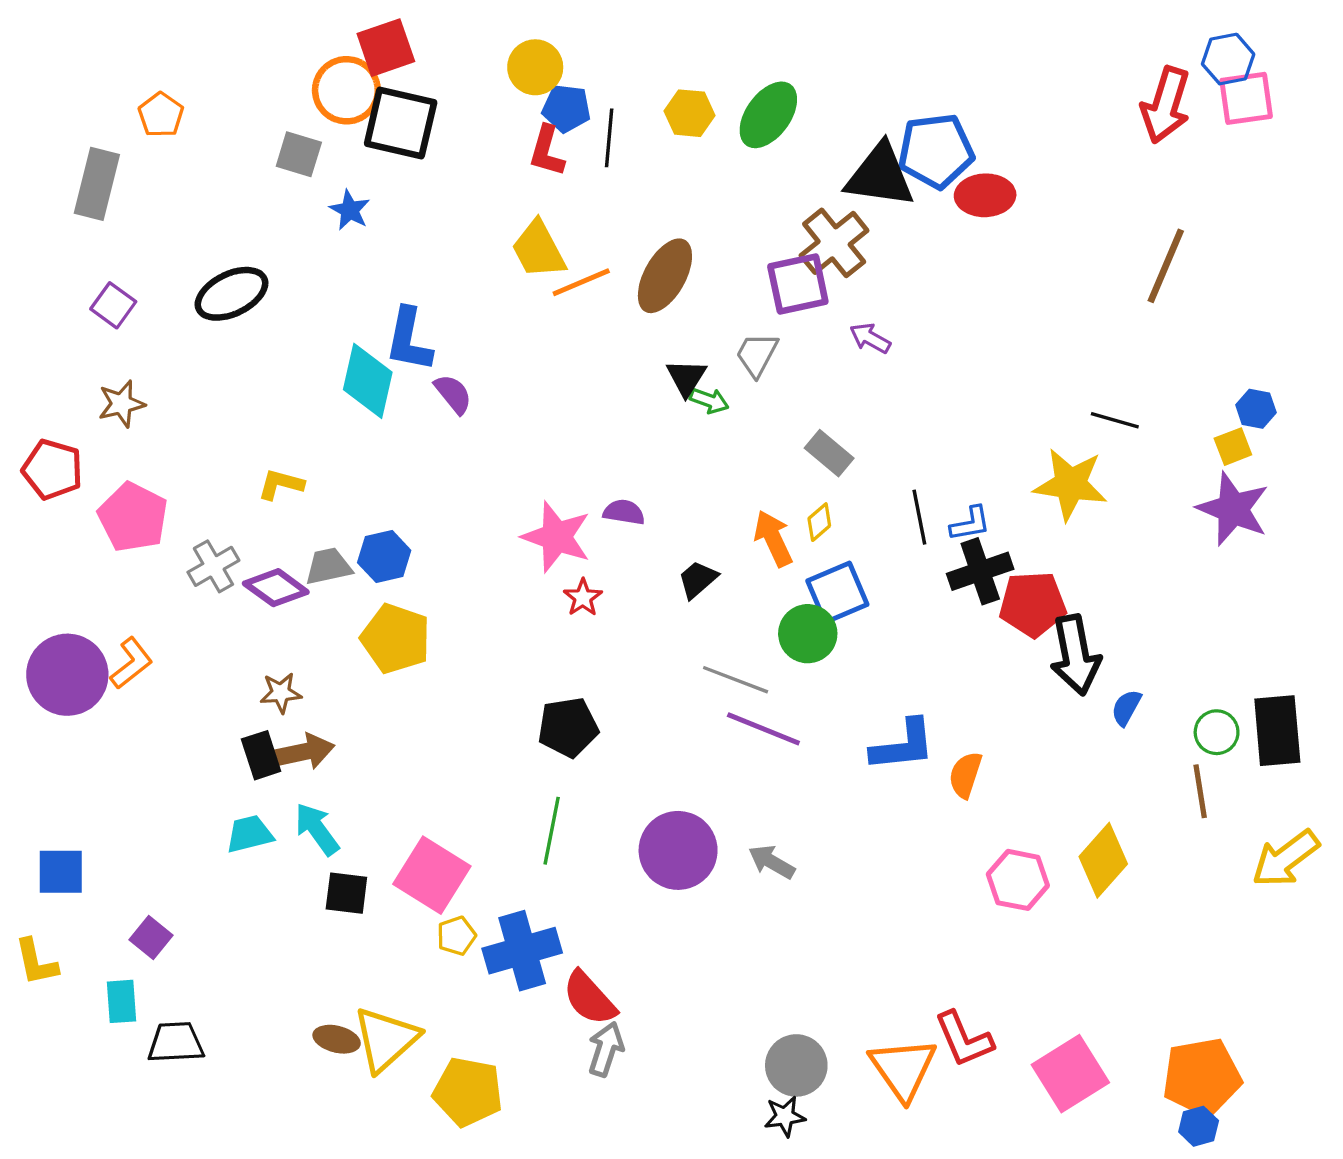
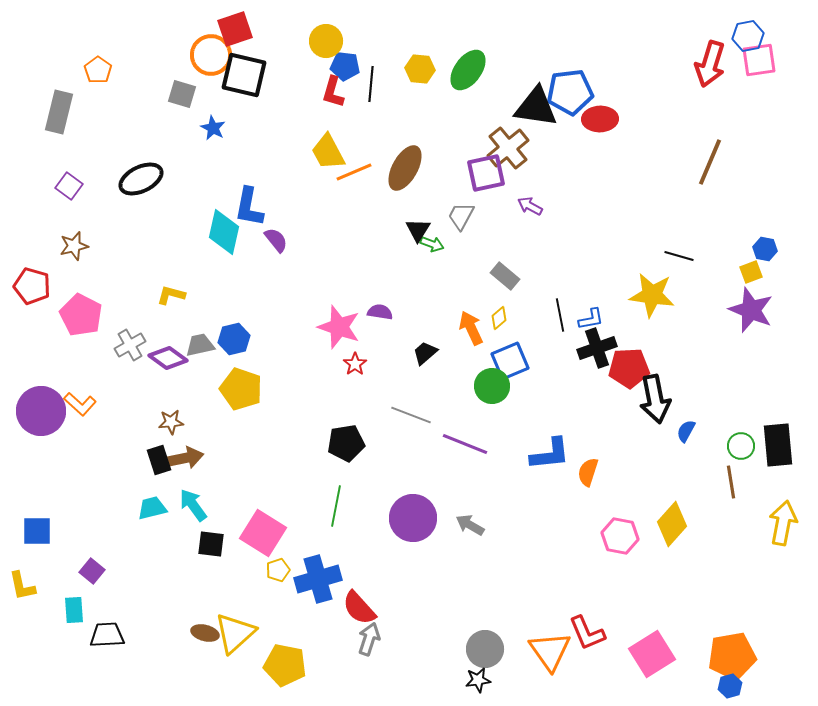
orange L-shape: (131, 663) -> (80, 404), turned 80
gray line: (736, 680) -> (411, 415), moved
yellow arrow: (1286, 859) -> (783, 523), turned 138

